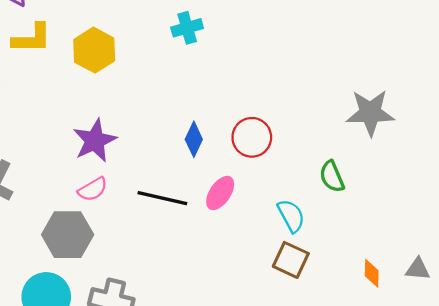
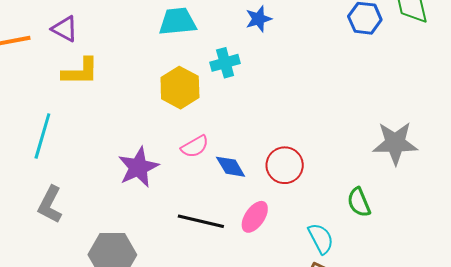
yellow hexagon: (94, 50) -> (180, 88), moved
blue diamond: (194, 139) -> (231, 167), turned -56
pink semicircle: (93, 189) -> (195, 147), moved

